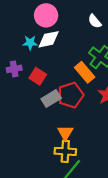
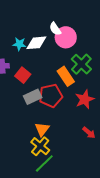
pink circle: (46, 15) -> (66, 37), moved
white semicircle: (95, 21) -> (55, 29), moved
yellow cross: (65, 151) -> (40, 146), turned 30

